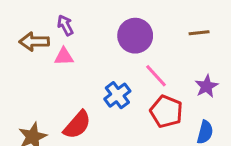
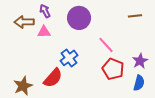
purple circle: (135, 36) -> (79, 18), moved
purple star: (206, 86) -> (140, 61), moved
blue cross: (117, 95) -> (69, 58), moved

